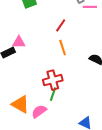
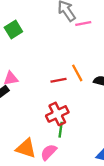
red line: (61, 25) -> (59, 80), moved, turned 56
orange line: (63, 48) -> (77, 73), moved

